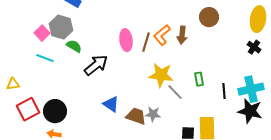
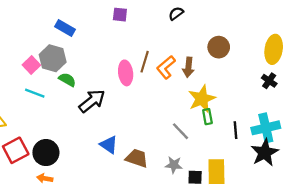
brown line: (146, 42) -> (145, 62), moved
yellow star: (161, 75) -> (202, 99), moved, turned -30
black star: (250, 111) -> (265, 153), turned 30
gray star: (153, 114) -> (174, 165), moved

